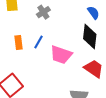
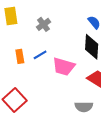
blue line: (38, 42) -> (40, 55), turned 32

